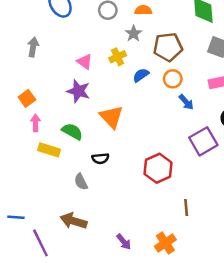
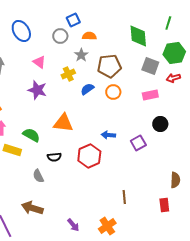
pink triangle: (85, 62) -> (39, 62), moved
purple star: (78, 91) -> (37, 90), moved
blue arrow: (186, 102) -> (108, 135), moved, turned 136
orange triangle: (111, 117) -> (63, 123), turned -40
purple square: (203, 141) -> (138, 143), size x0.7
red hexagon: (158, 168) -> (89, 156), moved

